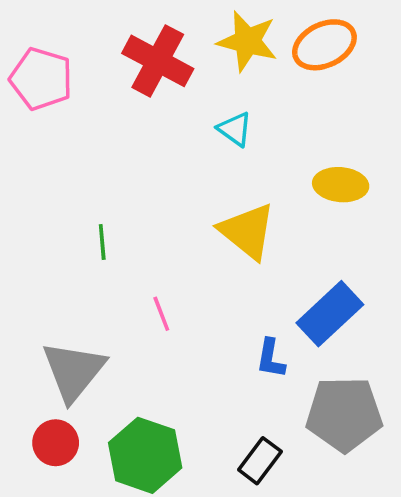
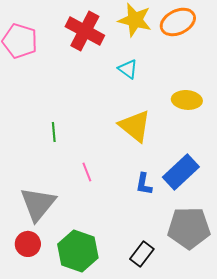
blue L-shape: (271, 359) -> (144, 184), moved

